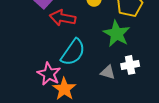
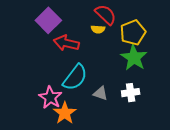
green star: (117, 34) -> (134, 58), moved
gray triangle: (108, 72) -> (100, 93), moved

